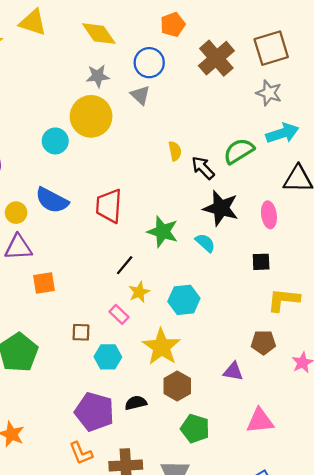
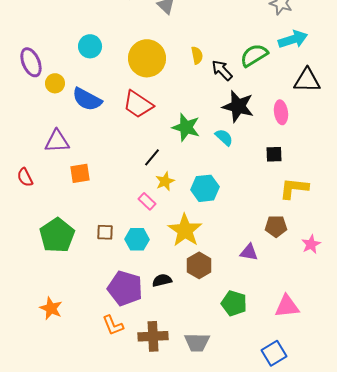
yellow circle: (91, 116) -> (147, 58), moved
red trapezoid: (109, 206) -> (138, 104), turned -60
yellow circle: (16, 213) -> (55, 83), moved
brown square: (81, 332) -> (105, 232), moved
pink triangle: (260, 421) -> (287, 306), moved
green pentagon: (195, 429) -> (234, 303), moved

